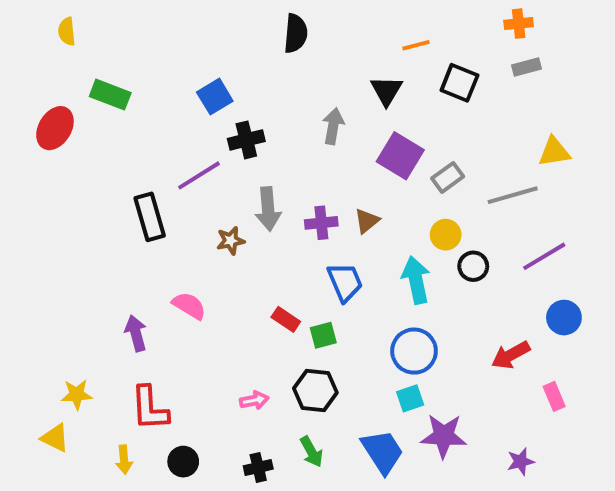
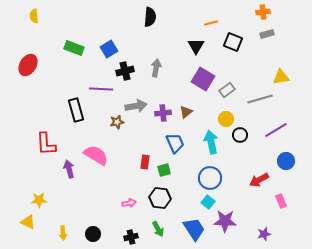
green rectangle: (110, 95) -> (74, 48), moved
gray arrow: (333, 126) -> (156, 68), moved
purple line: (199, 175) -> (101, 89), turned 35
gray arrow: (268, 209) -> (136, 106), turned -95
pink semicircle: (189, 306) -> (96, 155), size x1.4
red rectangle: (286, 319) -> (145, 162), turned 64
cyan square: (410, 398) -> (208, 202), turned -32
red L-shape: (150, 408) -> (46, 144), moved

